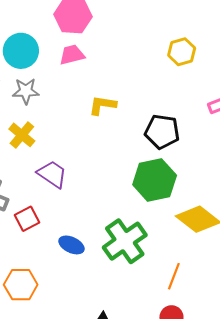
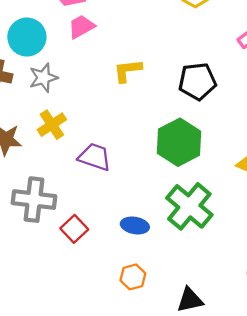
yellow cross: (22, 135) -> (52, 125), turned 32
green hexagon: (155, 180) -> (179, 142), moved
red square: (27, 219) -> (74, 229), moved
orange hexagon: (21, 285) -> (133, 277), moved, size x0.7

